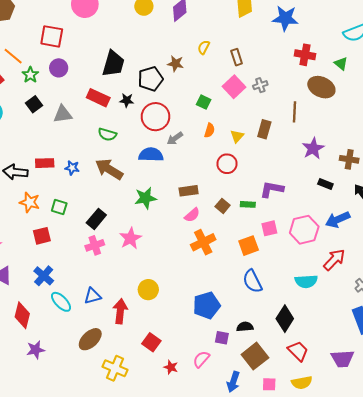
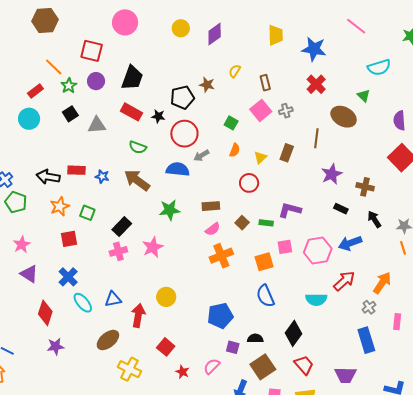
red cross: (305, 55) -> (316, 84), moved, turned 30
black trapezoid: (113, 64) -> (132, 78), moved
orange star: (30, 202) -> (60, 206), turned 30

